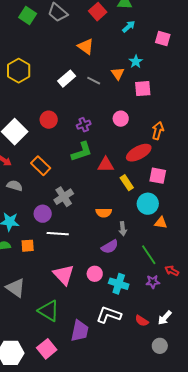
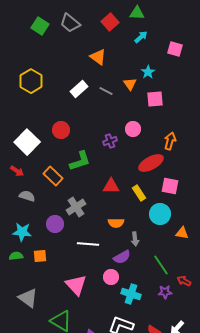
purple cross: (84, 125) -> (110, 141), moved
green L-shape: (82, 152) -> (80, 161), moved
red triangle: (106, 165) -> (111, 186), moved
orange triangle: (161, 223) -> (182, 233), moved
white line: (58, 234) -> (88, 244), moved
pink circle: (95, 274) -> (111, 277), moved

